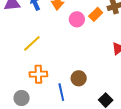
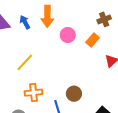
orange rectangle: (96, 14) -> (93, 40), moved

